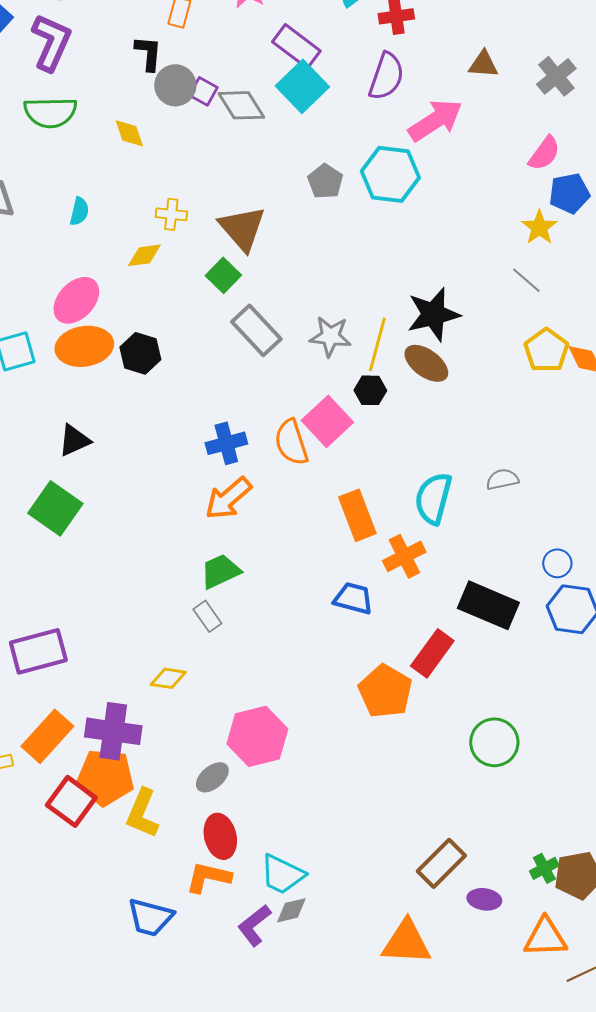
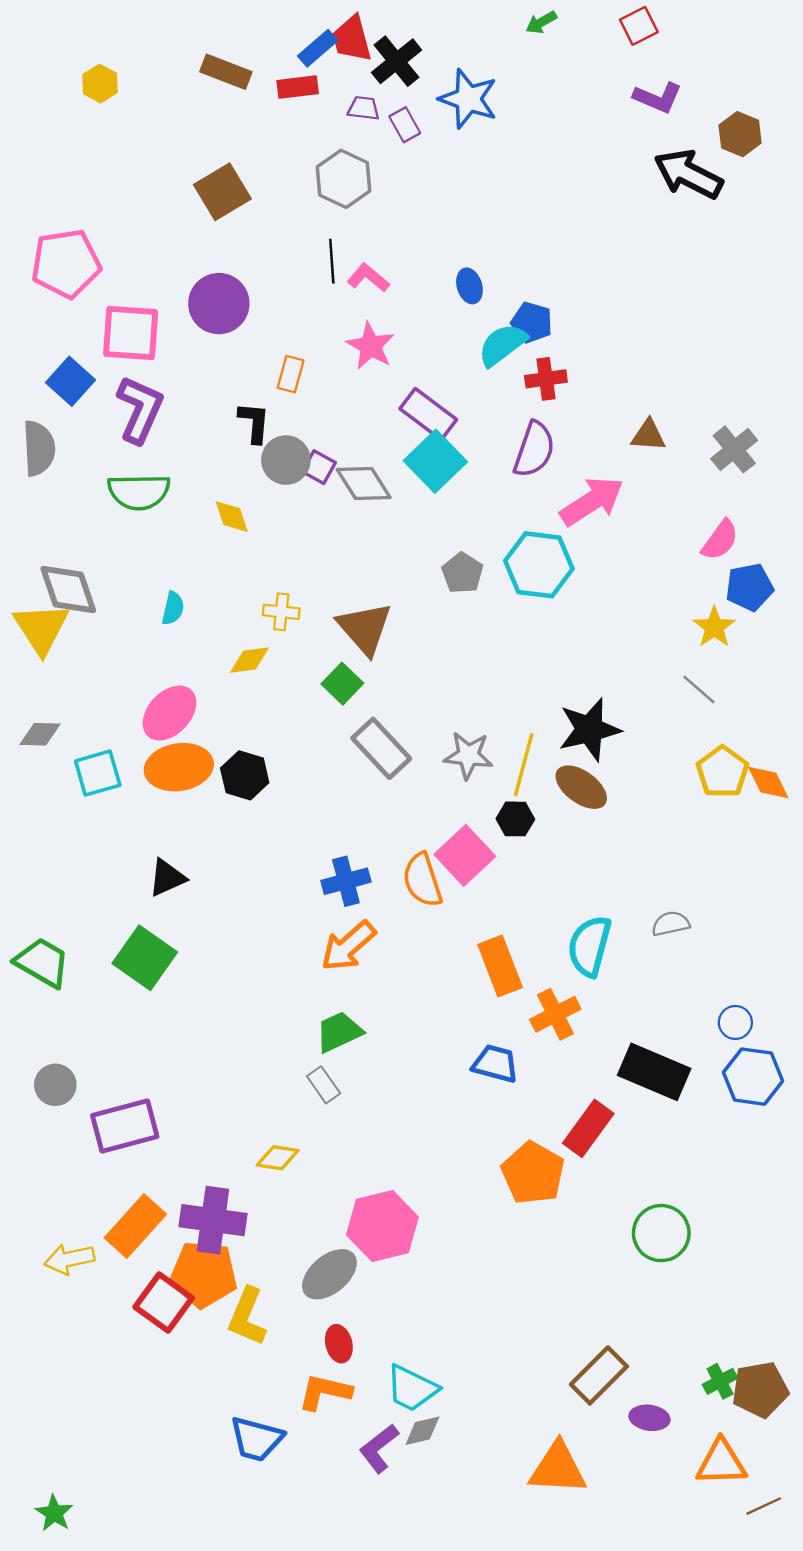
gray ellipse: (212, 777) -> (329, 1274), size x1.4
red ellipse: (220, 836) -> (339, 1344), size x0.7

